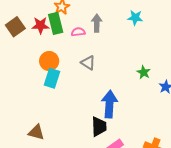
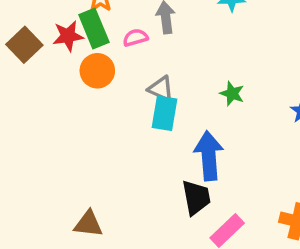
orange circle: (49, 61) -> (97, 71), moved
green star: (144, 72) -> (232, 94), moved
cyan rectangle: (52, 78) -> (165, 113), moved

